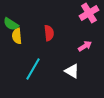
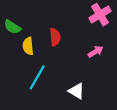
yellow semicircle: (17, 36) -> (28, 46), moved
white triangle: (72, 71) -> (76, 91), moved

